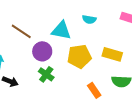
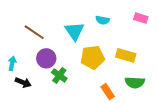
cyan triangle: (61, 30) -> (74, 31), turned 45
purple circle: (42, 51) -> (46, 58), moved

